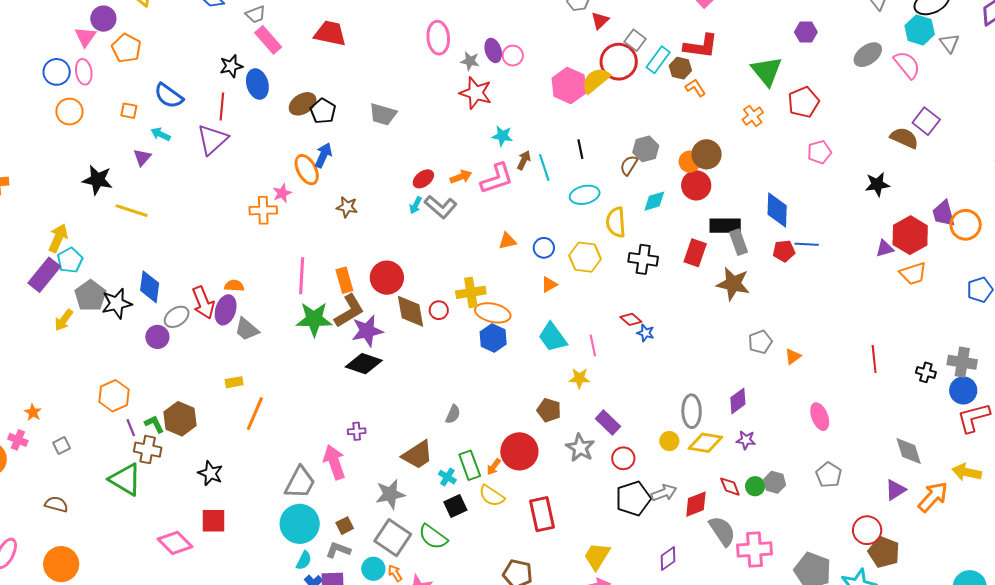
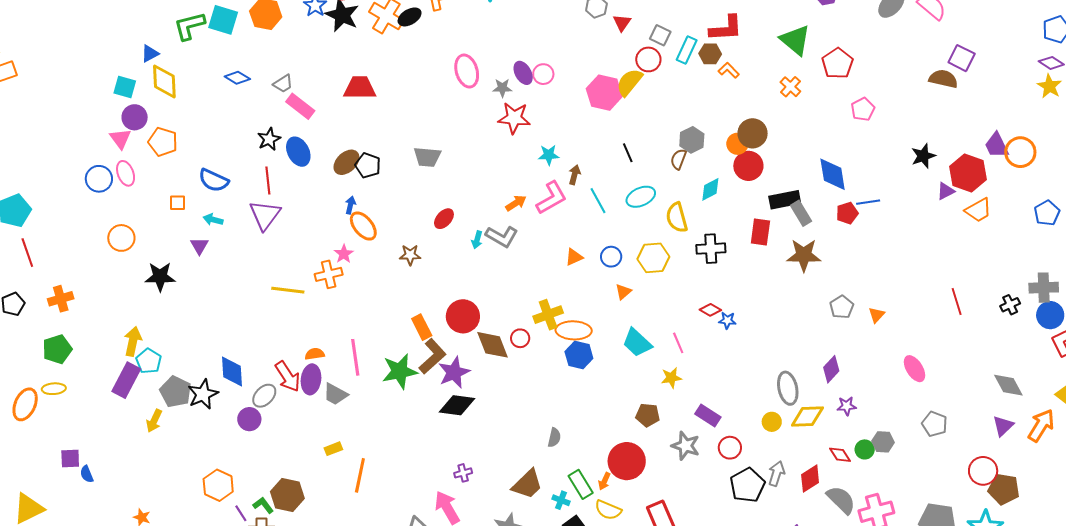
red circle: (619, 62) -> (648, 59), size x0.7
orange circle: (69, 112) -> (121, 238), moved
blue arrow: (323, 155) -> (350, 205), moved, size x0.7
cyan line: (544, 167) -> (598, 201), moved
red ellipse: (423, 179) -> (444, 219), moved
black star: (877, 184) -> (923, 156), moved
yellow line: (131, 211) -> (288, 290), moved
pink line: (302, 276) -> (355, 357), moved
black cross: (926, 372) -> (1010, 305), turned -30
gray arrow: (664, 493) -> (776, 474), turned -40

